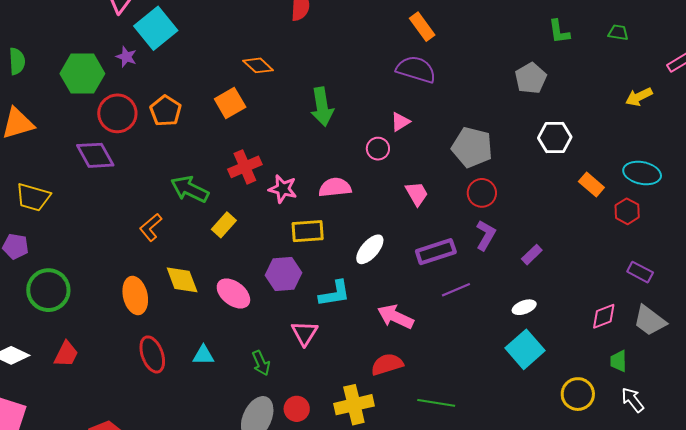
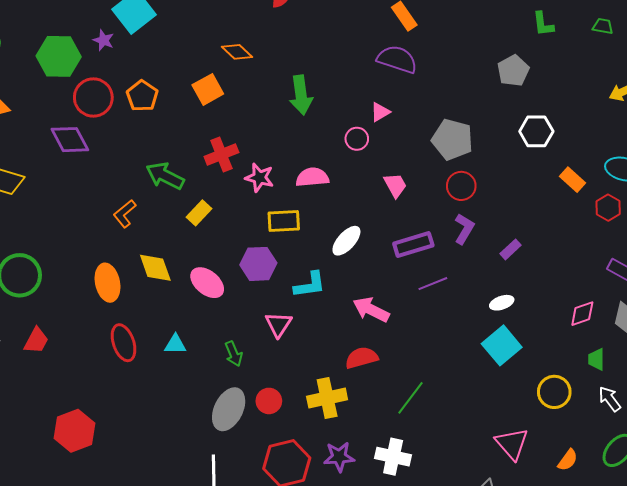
green line: (436, 403) -> (410, 398), turned -63

